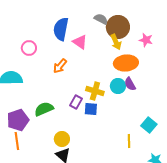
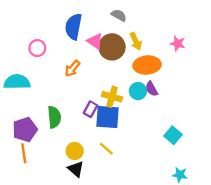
brown circle: (118, 27) -> (112, 47), moved
pink star: (146, 40) -> (178, 44), moved
green semicircle: (44, 109) -> (54, 117), turned 108
blue square: (91, 109) -> (107, 117), size x1.6
yellow line: (129, 141) -> (106, 149), moved, turned -48

